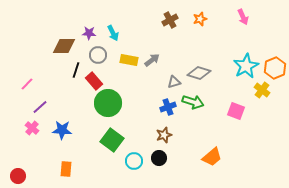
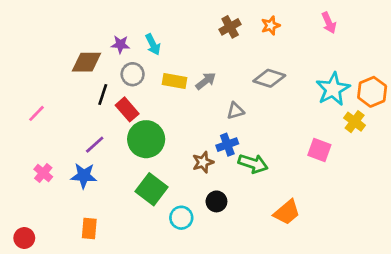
gray diamond: (199, 73) -> (269, 78), moved
green arrow: (193, 102) -> (253, 164), moved
purple line: (40, 107) -> (95, 145), moved
brown star: (164, 135) -> (203, 162), moved
black circle: (159, 158) -> (216, 201), moved

